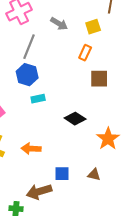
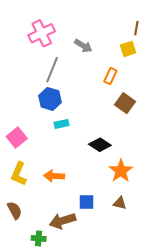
yellow square: (93, 27) -> (128, 49), moved
brown square: (99, 79) -> (125, 103), turned 36
orange star: (108, 139) -> (121, 171), moved

